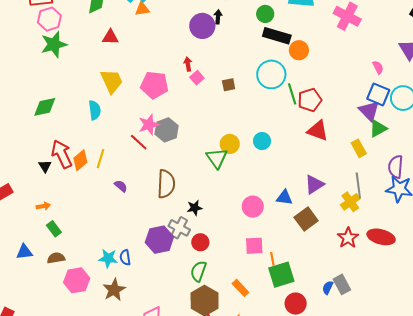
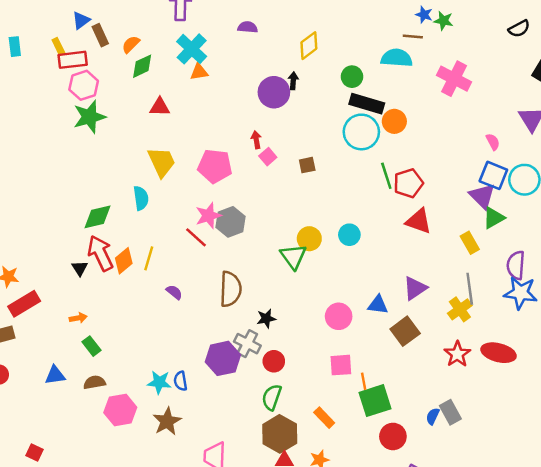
cyan circle: (271, 74) -> (361, 132), moved
green diamond: (45, 107) -> (97, 217), moved

